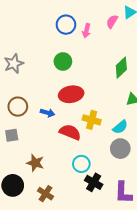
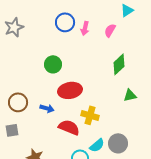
pink semicircle: (112, 22) -> (110, 30), moved
green circle: (63, 61) -> (53, 64), moved
gray star: (14, 64) -> (14, 27), moved
cyan semicircle: (120, 127) -> (97, 145), moved

